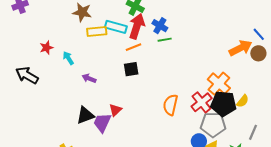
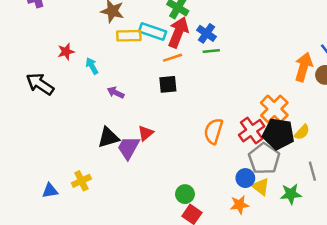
orange arrow: (241, 48) -> (304, 67), turned -50
gray pentagon: (213, 125) -> (264, 159), turned 30
gray line: (253, 132) -> (312, 171), turned -42

